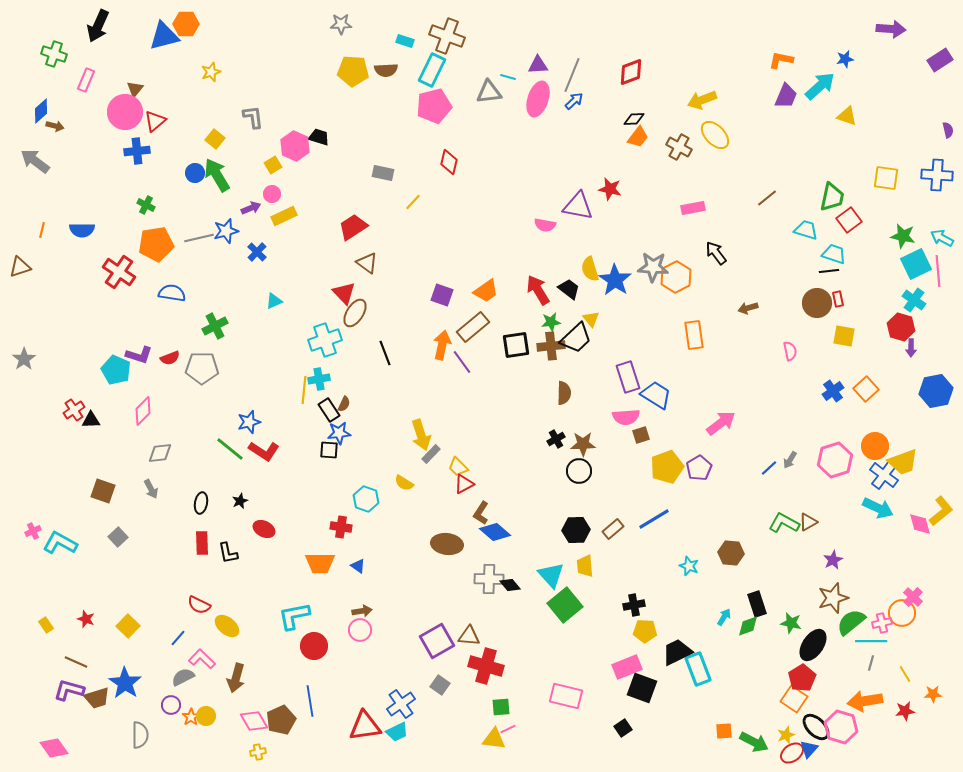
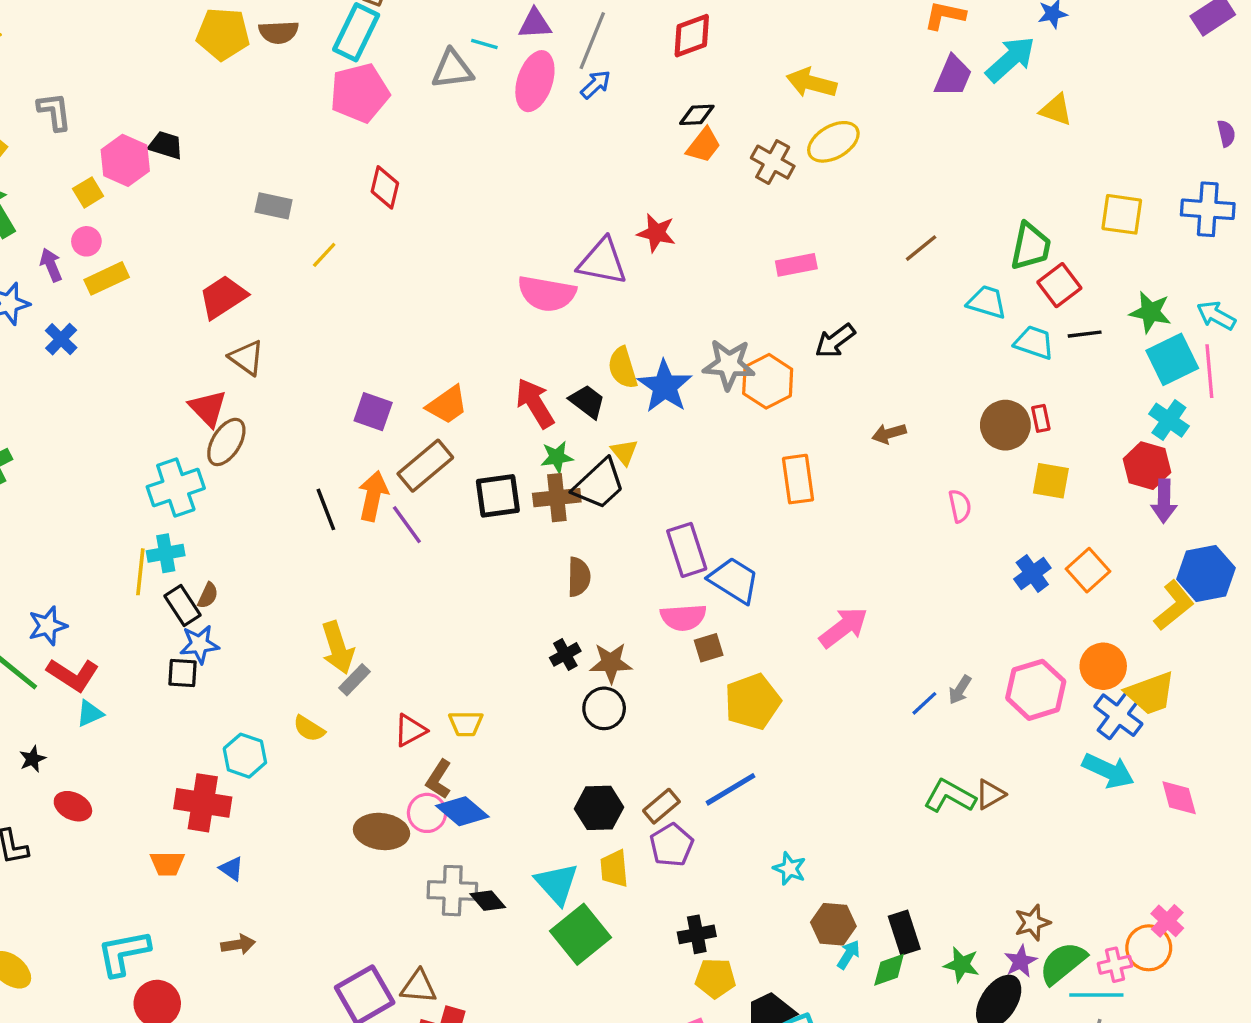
yellow arrow: (702, 100) -> (811, 83), turned 36
yellow ellipse: (715, 135) -> (833, 142), turned -76
purple arrow: (251, 208) -> (51, 265), turned -90
pink semicircle: (545, 225) -> (547, 294), size x1.6
black arrow: (716, 253) -> (835, 341), turned -90
black line: (829, 271) -> (1085, 334), moved
cyan triangle: (274, 301) -> (90, 713), moved
purple arrow: (911, 348) -> (1164, 501), size x1.4
black line: (385, 353) -> (326, 509), moved
yellow trapezoid: (458, 467) -> (466, 724), moved, turned -45
purple pentagon: (699, 468) -> (672, 845), moved
yellow L-shape: (941, 511) -> (1174, 606), moved
red cross: (341, 527) -> (203, 803), size x1.5
brown hexagon: (731, 553) -> (833, 924), moved
purple star: (833, 560) -> (1021, 961), moved
orange trapezoid: (320, 563) -> (167, 864), size x0.7
brown star: (833, 598) -> (1032, 923), size x0.7
pink circle: (360, 630) -> (427, 813), moved

